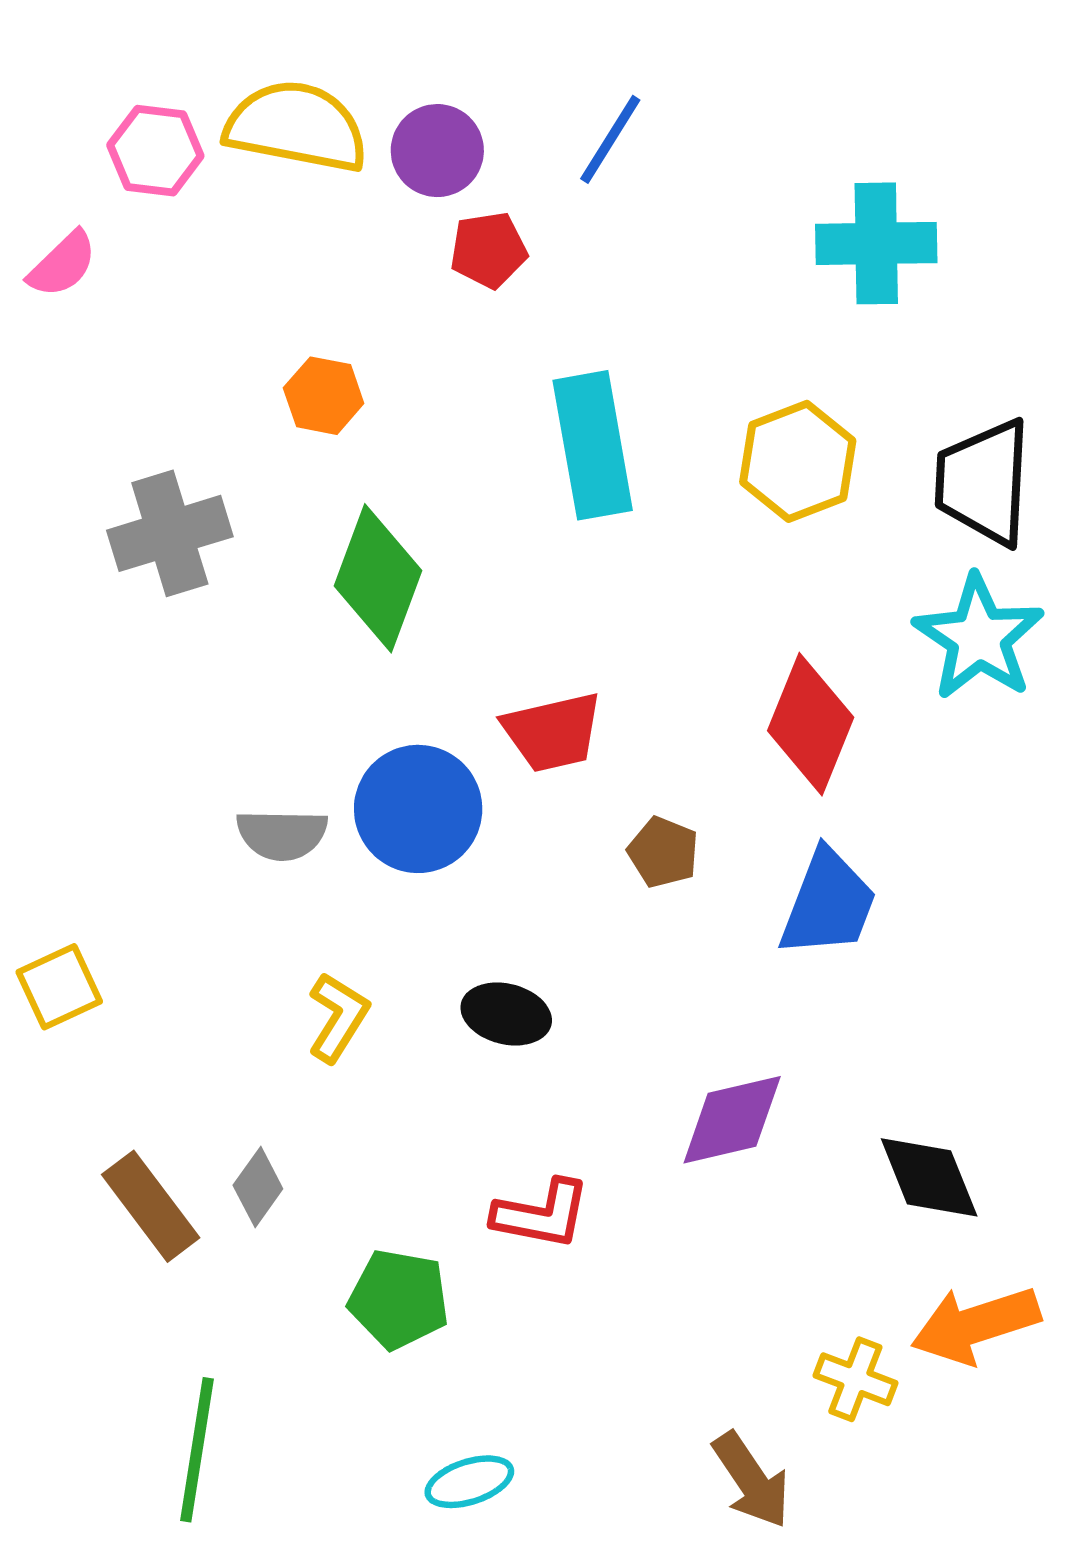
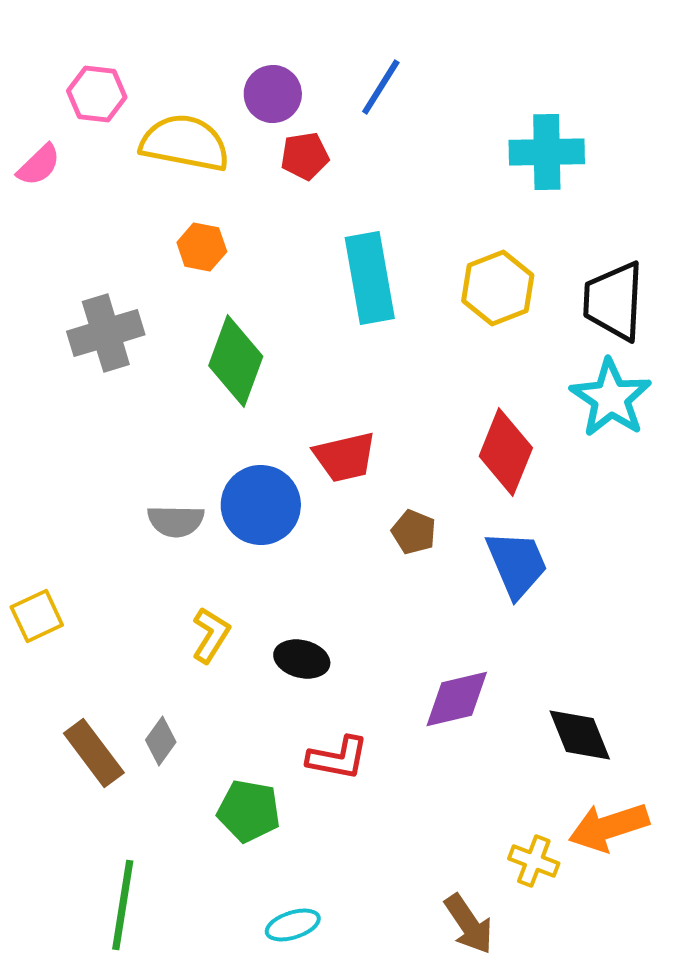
yellow semicircle: (296, 127) -> (185, 143), moved
blue trapezoid: (828, 903) -> (517, 564), turned -44
black ellipse: (506, 1014) -> (302, 659), moved

